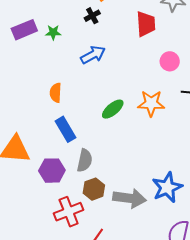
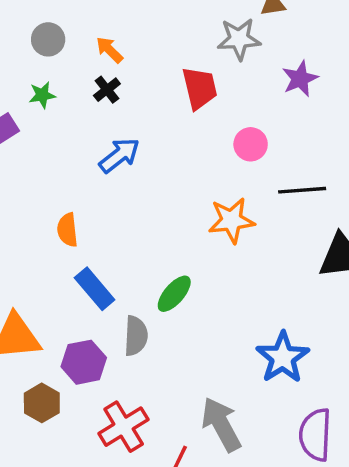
green star: (53, 32) -> (42, 95), moved
green ellipse: (113, 109) -> (174, 294), moved
brown hexagon: (94, 189) -> (42, 403), moved
gray arrow: (129, 198) -> (221, 424), moved, turned -116

